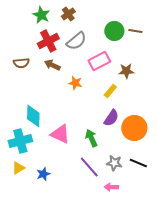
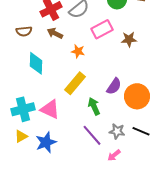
yellow rectangle: (110, 91) -> (75, 83), moved, size x1.6
cyan diamond: (33, 116) -> (36, 63), moved
pink triangle: (60, 134) -> (50, 109), moved
blue star: (43, 174) -> (46, 142), size x1.5
pink arrow: (111, 187) -> (114, 155), turned -40

